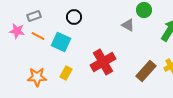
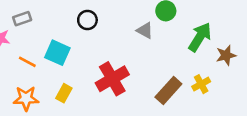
black circle: (74, 17) -> (87, 20), moved
orange line: (38, 36) -> (27, 62), moved

